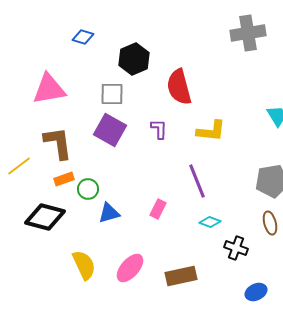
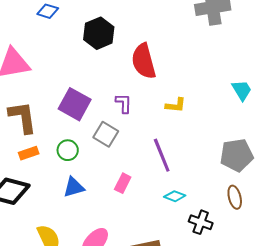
gray square: (112, 94) -> (106, 134), moved, turned 30
yellow L-shape: (211, 131) -> (176, 105), size x0.7
green circle: (88, 189) -> (68, 150), moved

